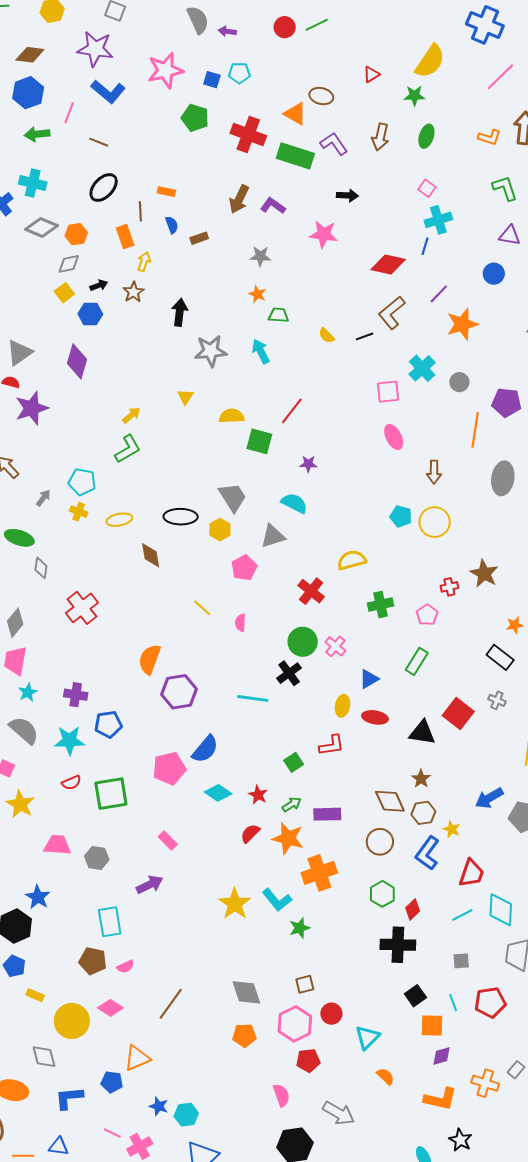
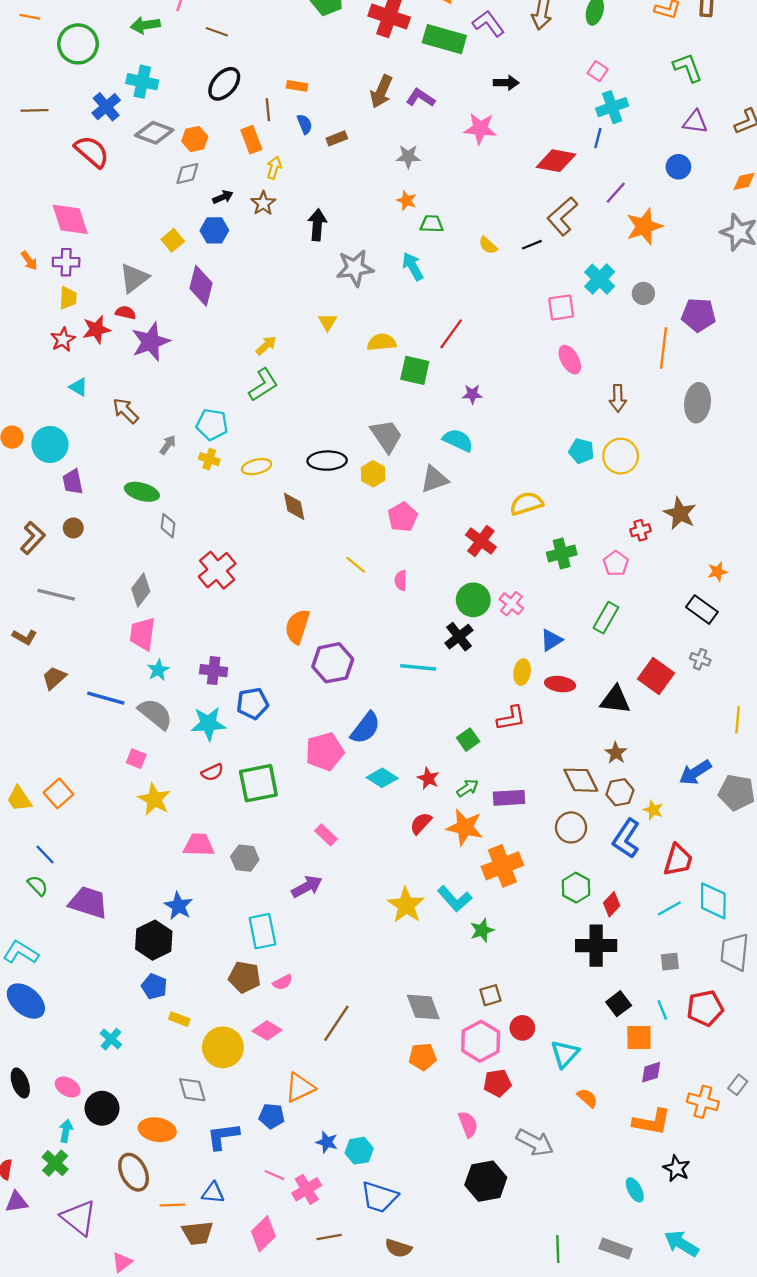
yellow square: (64, 293) -> (173, 240), moved

